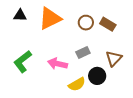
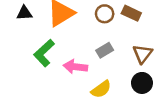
green L-shape: (23, 62) -> (44, 53), moved
black circle: (97, 76) -> (142, 83), moved

